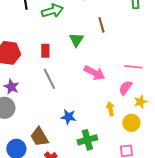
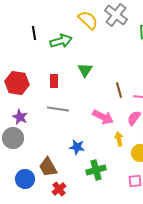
brown line: (101, 25) -> (119, 90), moved
pink arrow: (94, 73) -> (103, 117), moved
gray line: (49, 79) -> (58, 109), turned -55

